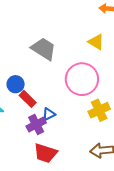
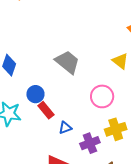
pink circle: (82, 79) -> (102, 96), size x0.7
purple cross: (36, 125) -> (90, 143), moved

